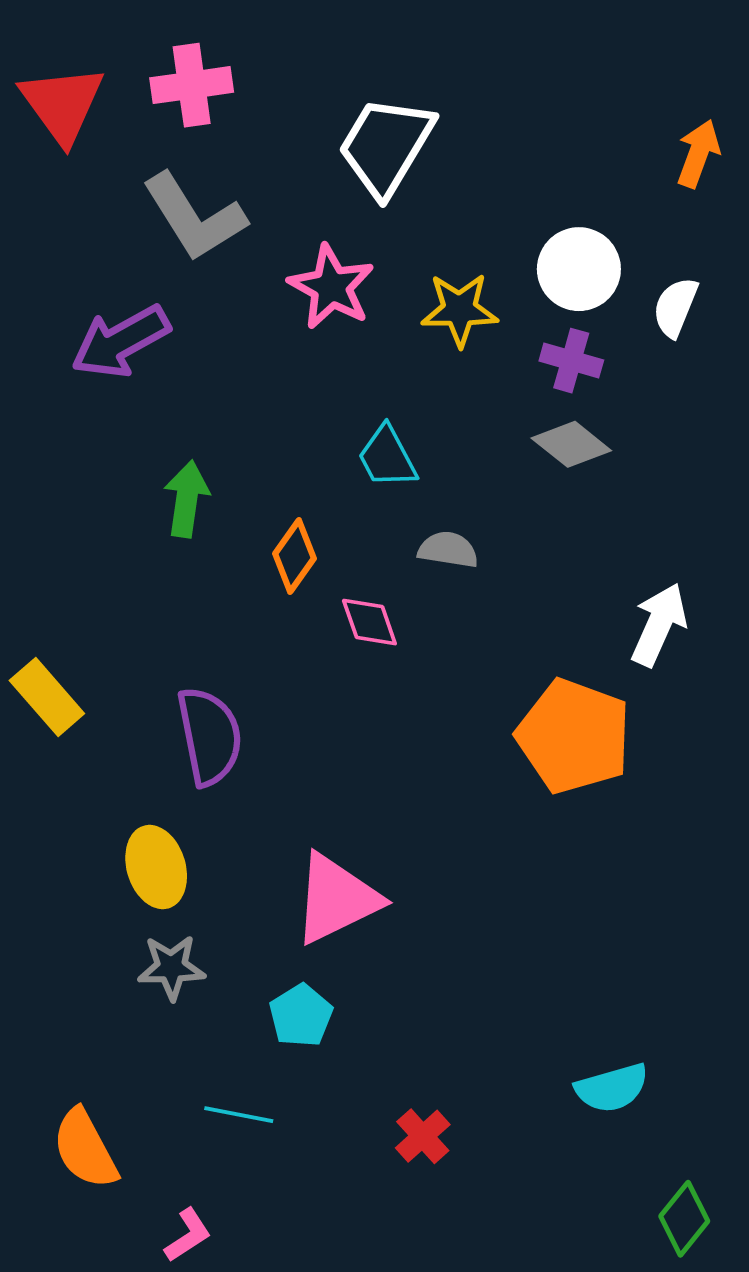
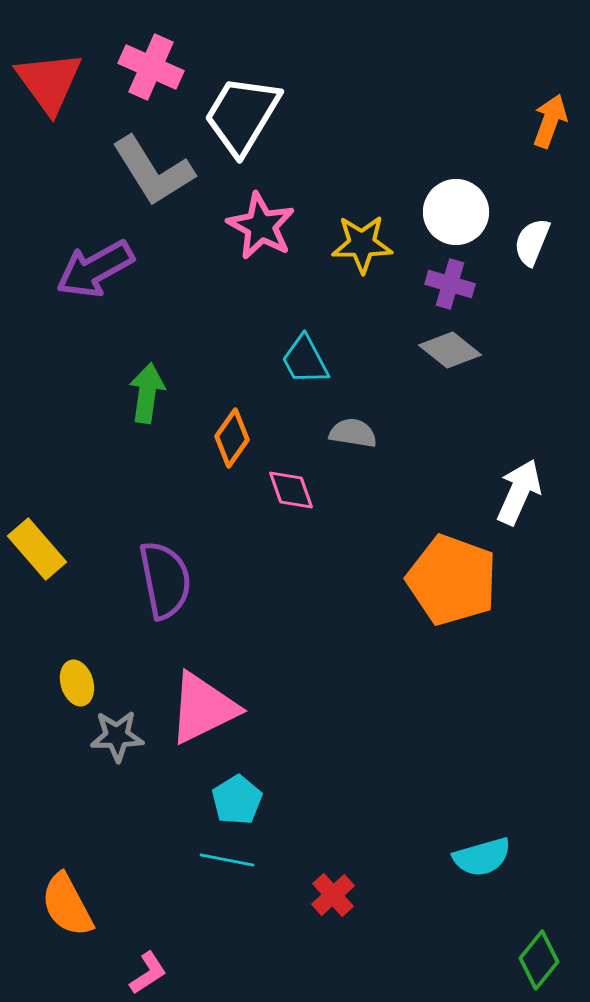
pink cross: (192, 85) -> (151, 67), turned 32
white trapezoid: (386, 146) -> (242, 115), moved
yellow ellipse: (156, 867) -> (77, 683), moved, size x0.7
pink triangle: (336, 899) -> (203, 708), moved
gray star: (171, 967) -> (117, 736), moved
cyan line: (239, 1115) -> (227, 860), moved

